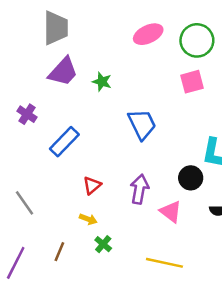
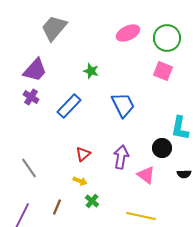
gray trapezoid: (56, 28) -> (54, 28), turned -140
purple trapezoid: (63, 72) -> (35, 70), moved
pink square: (192, 82) -> (163, 71), turned 36
blue rectangle: (64, 142) -> (69, 106), moved

